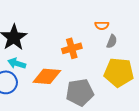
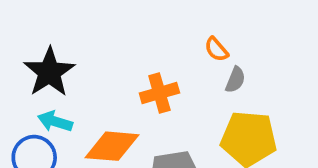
orange semicircle: (102, 25) -> (216, 49), turned 48

